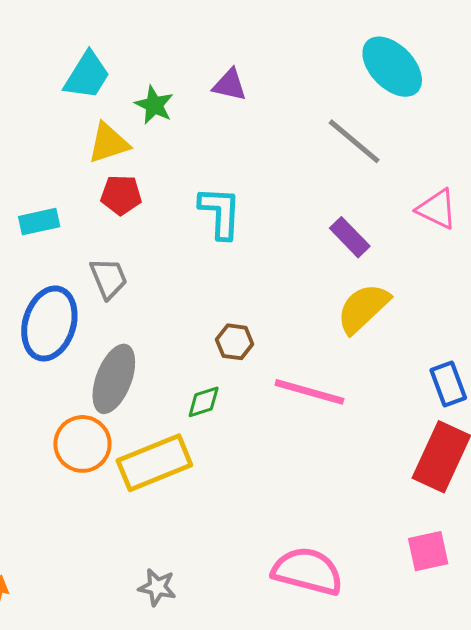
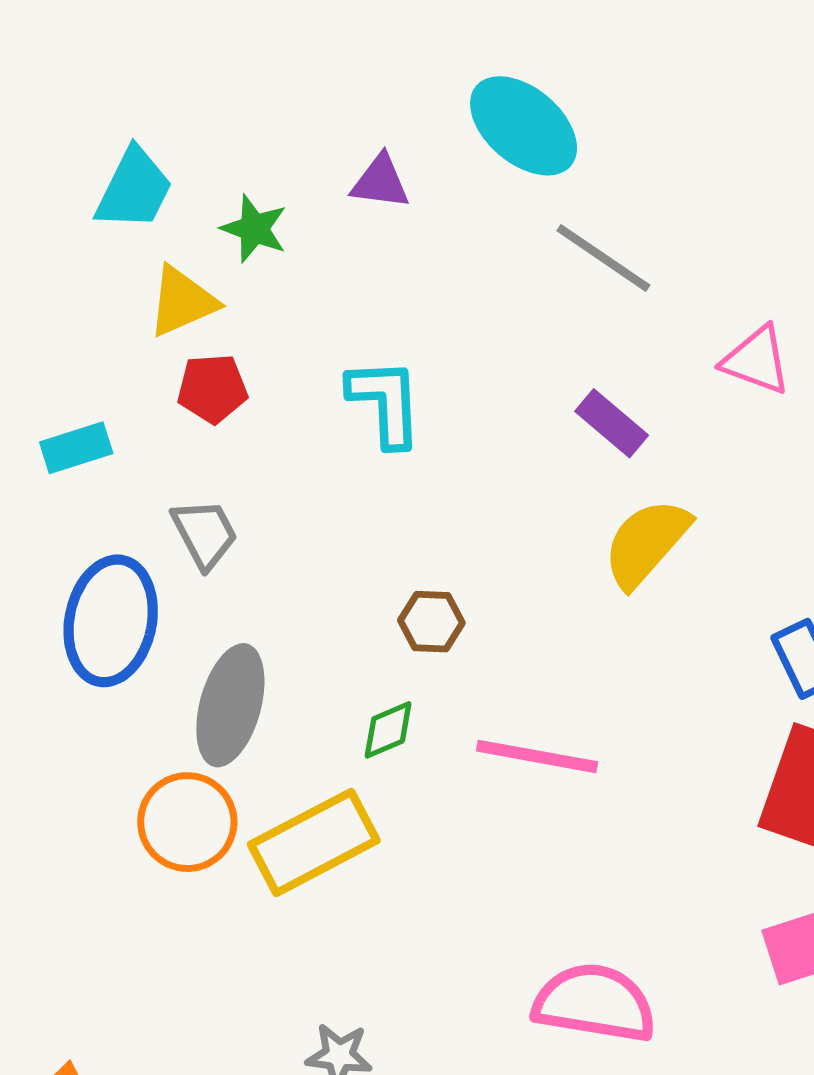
cyan ellipse: (392, 67) -> (524, 126), moved
pink line: (309, 392) -> (537, 756), moved

